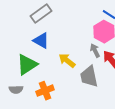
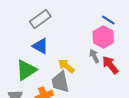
gray trapezoid: (89, 77) -> (60, 82), moved

